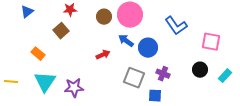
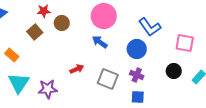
brown circle: (104, 17) -> (62, 23), moved
blue circle: (148, 48) -> (137, 49), moved
red arrow: (103, 55) -> (77, 69), moved
blue square: (155, 96) -> (138, 97), moved

